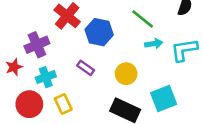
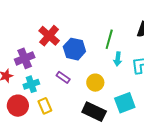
green line: (143, 19) -> (109, 39), turned 66
cyan arrow: (154, 44) -> (118, 59), turned 104

